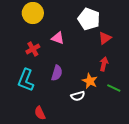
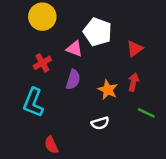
white pentagon: (89, 19) -> (98, 32), moved
purple semicircle: (57, 73) -> (73, 80), moved
orange star: (90, 81) -> (108, 90), moved

